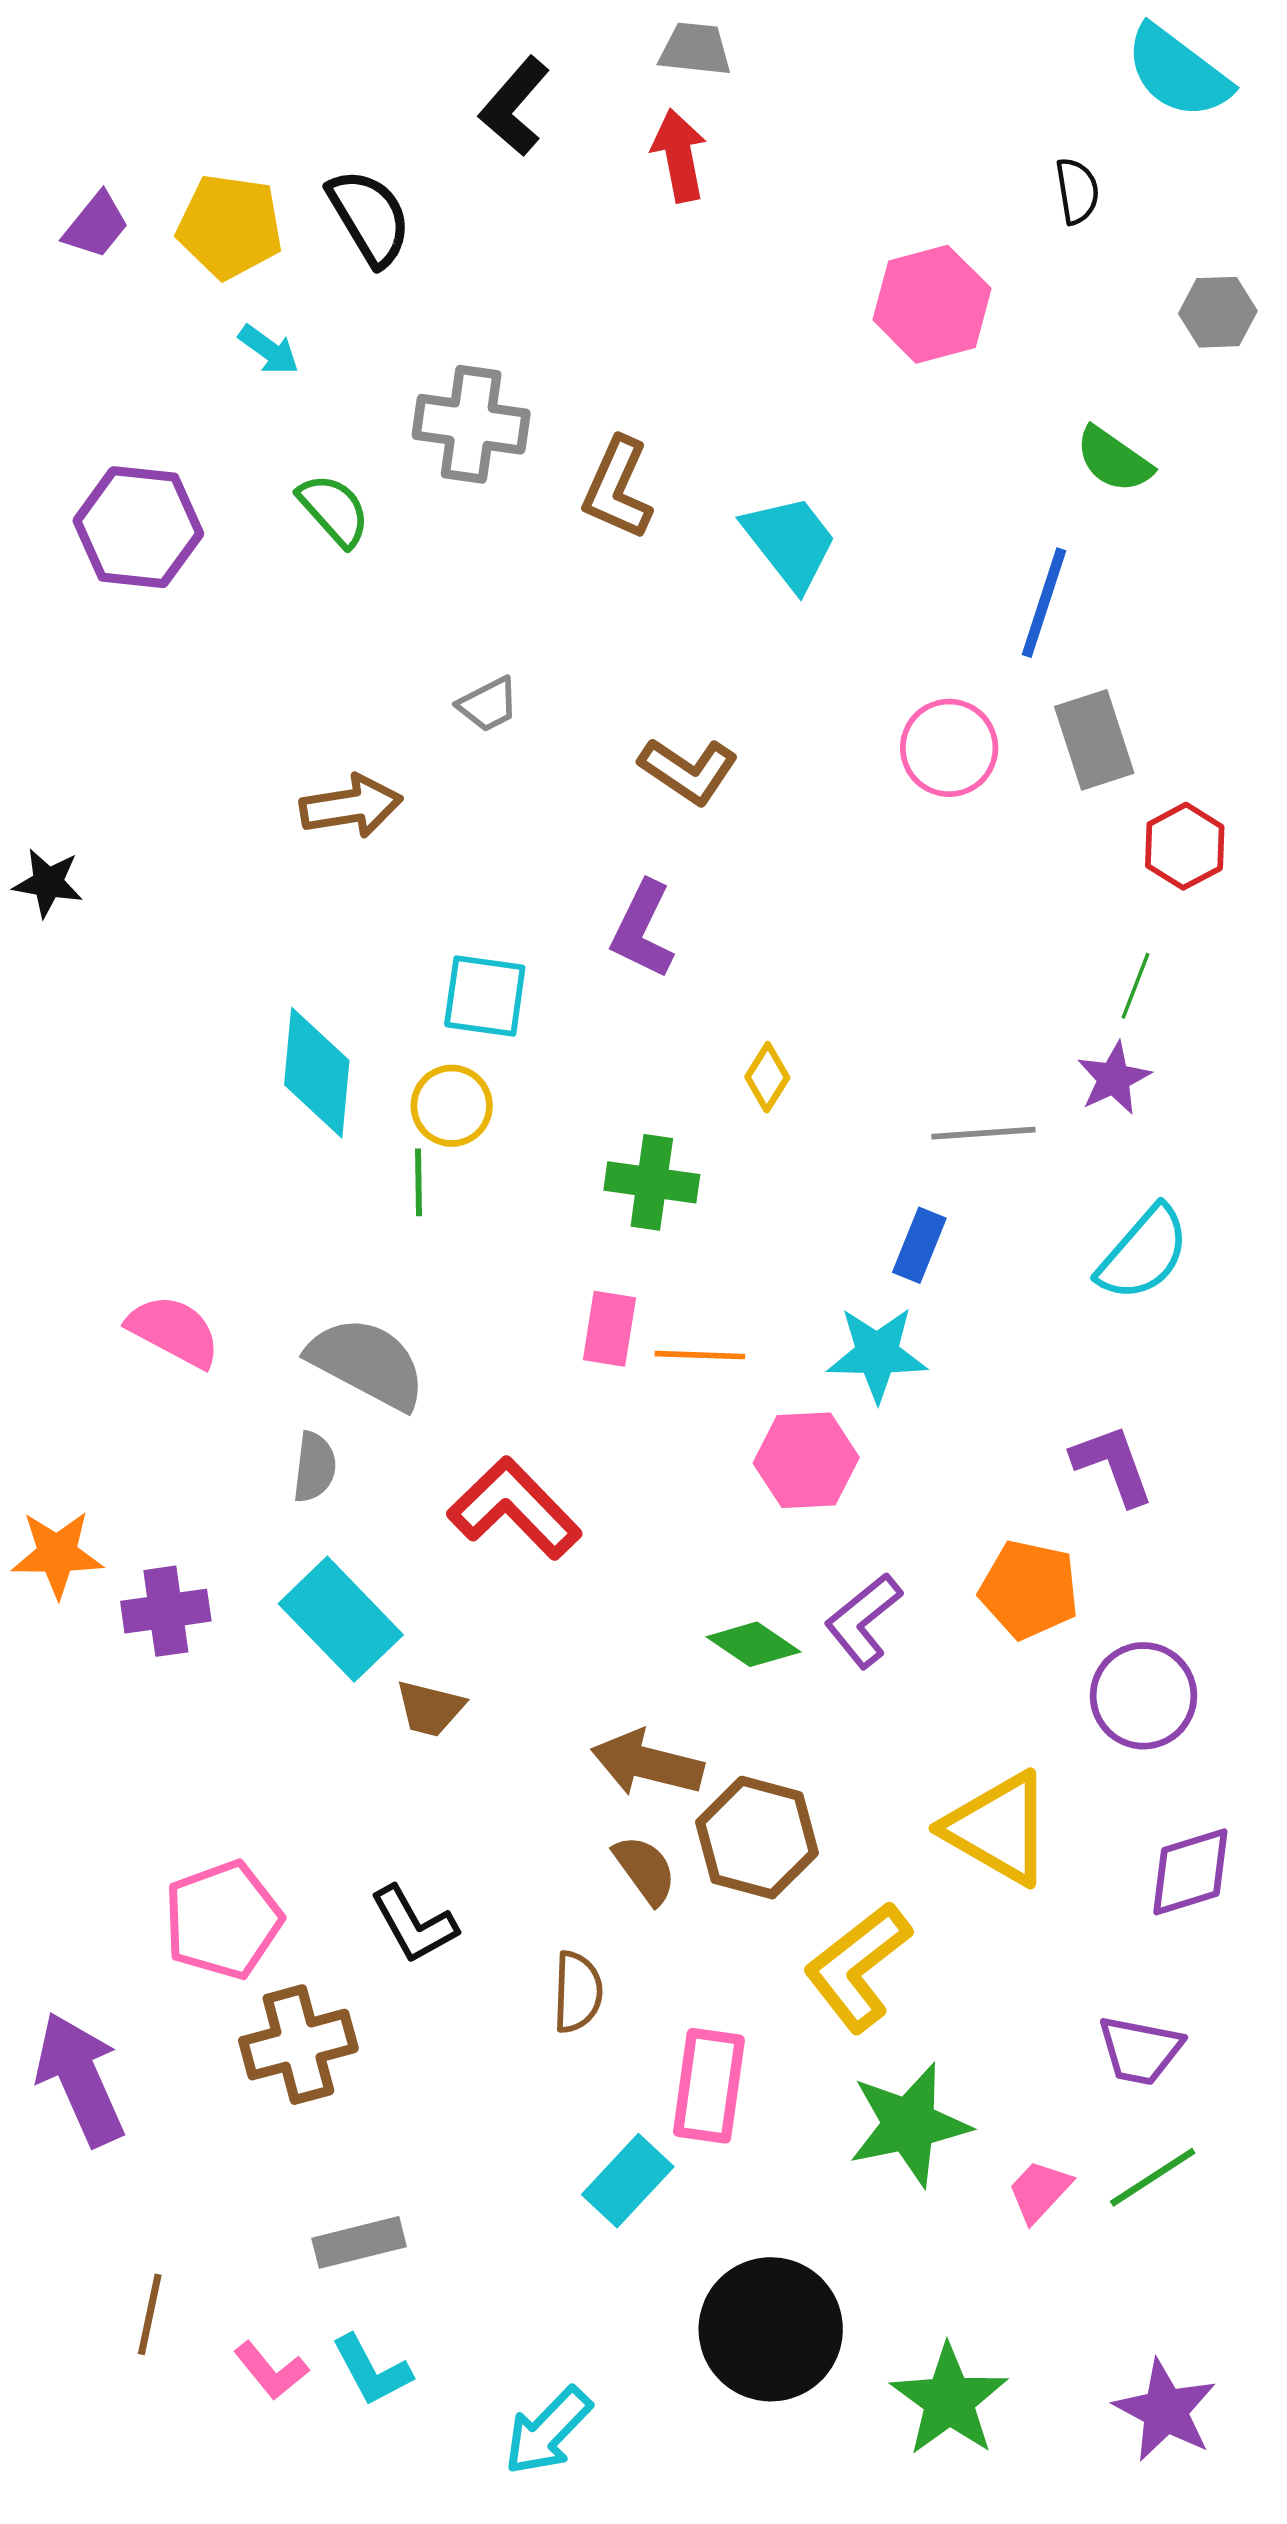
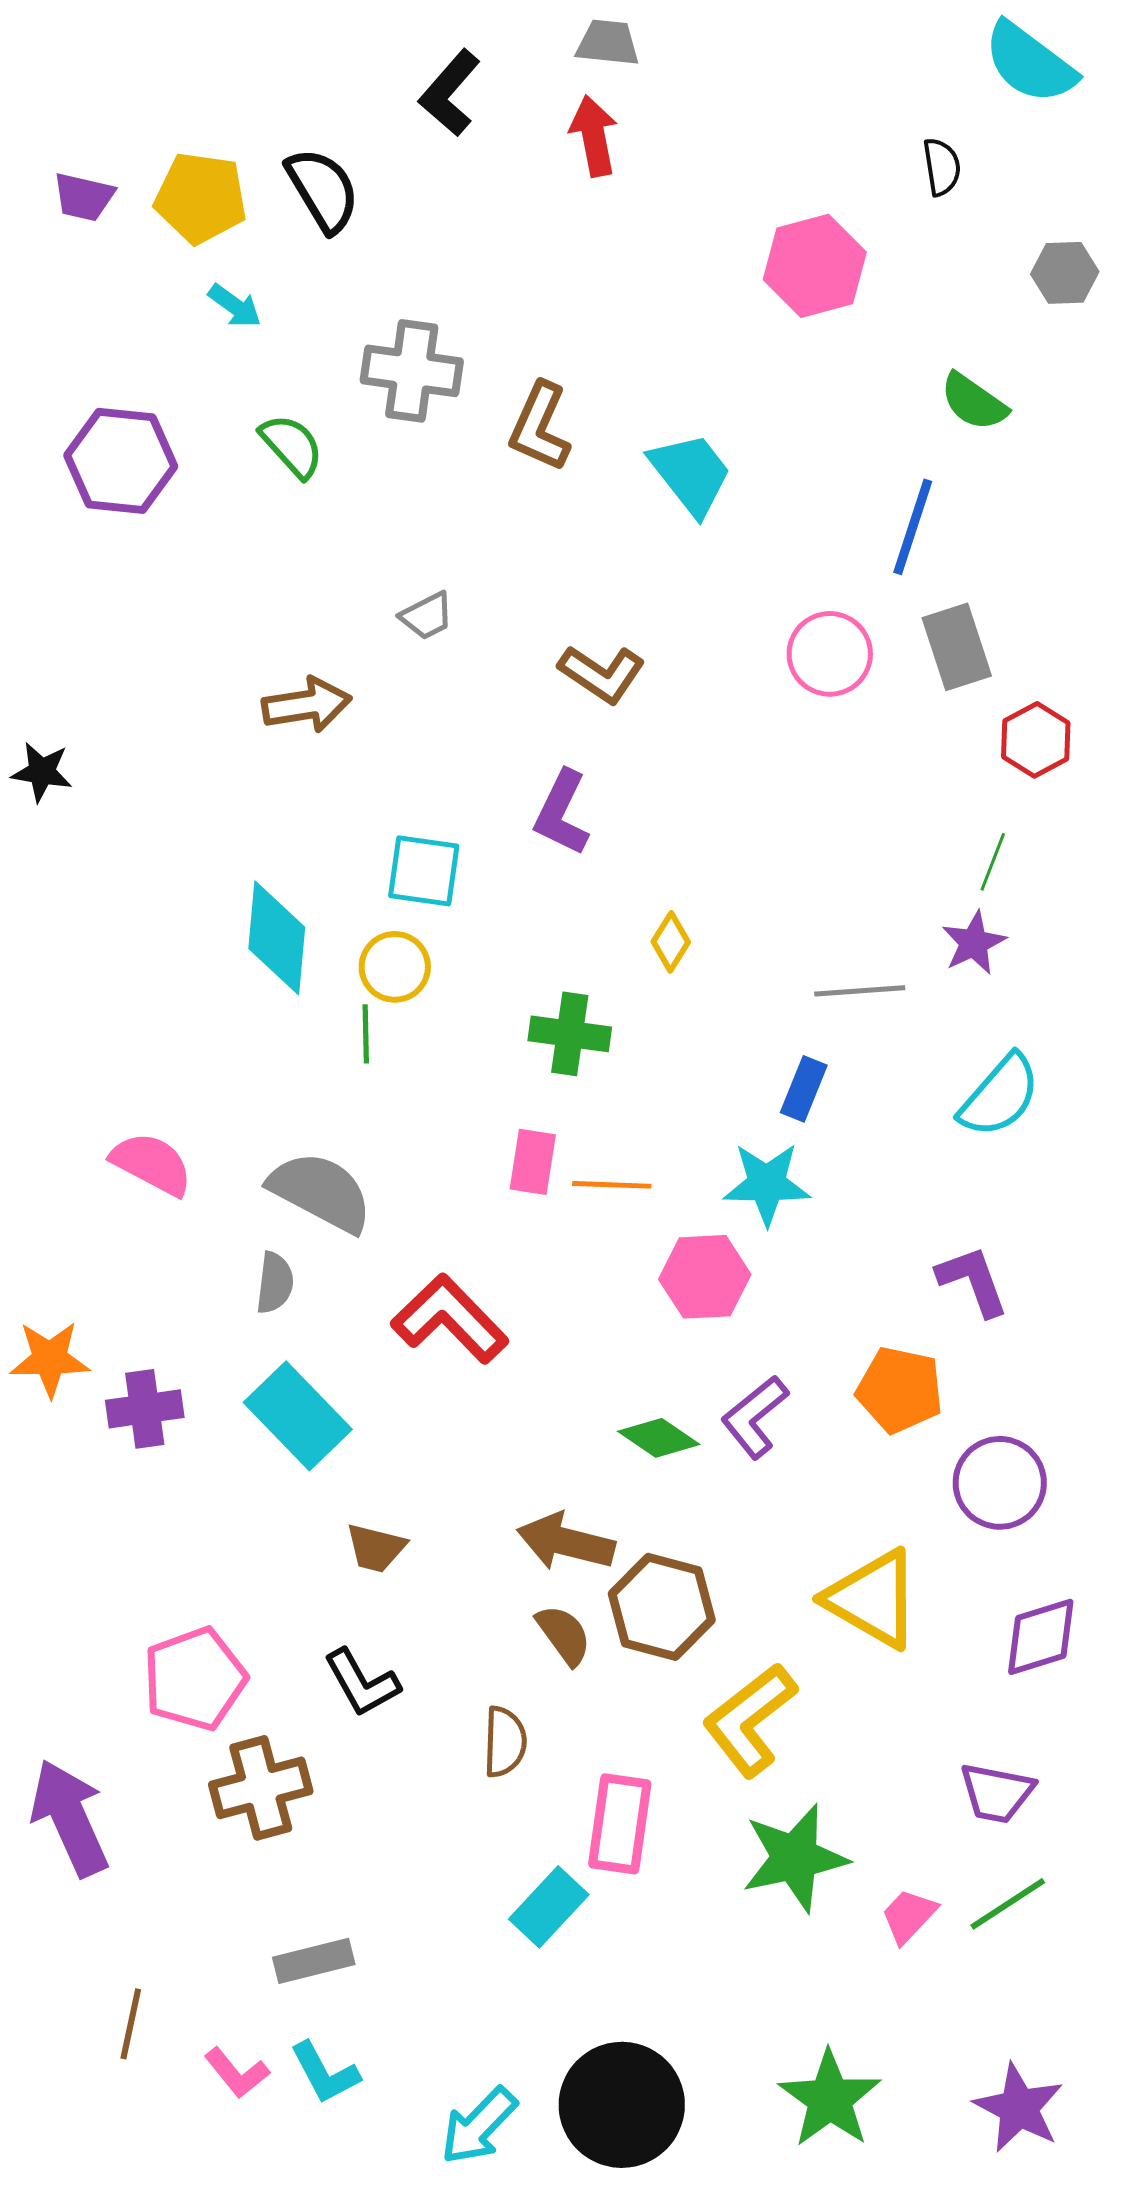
purple trapezoid: (96, 225) -> (84, 197), turned 64
brown trapezoid: (430, 1708) -> (376, 1548), moved
black circle: (771, 2329) -> (622, 2105), moved

